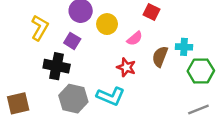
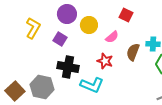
black cross: (57, 66) -> (68, 67), moved
gray hexagon: (73, 99) -> (42, 87), moved
brown square: (18, 103) -> (15, 91), turned -30

